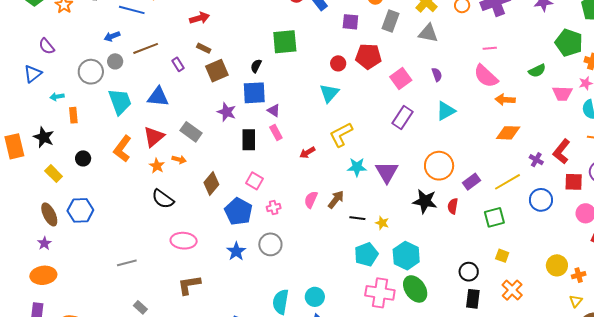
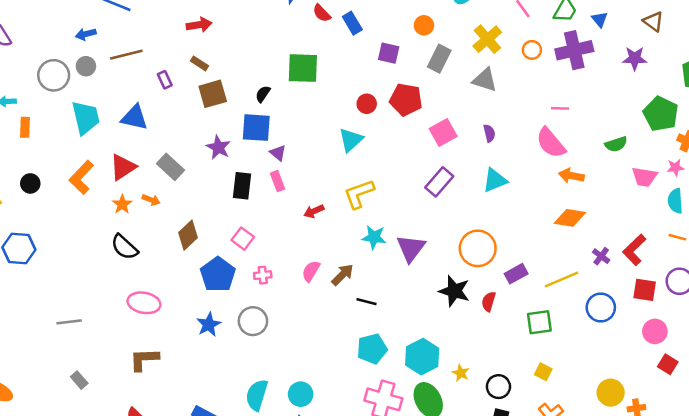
yellow star: (382, 223) -> (461, 373), moved

